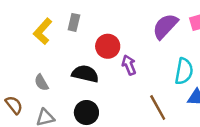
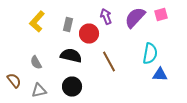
gray rectangle: (74, 22) -> (68, 24), moved
purple arrow: (129, 65) -> (106, 16), moved
brown line: (158, 108) -> (109, 62), moved

